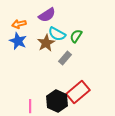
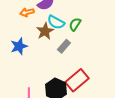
orange arrow: (19, 24) -> (27, 12), moved
blue star: (18, 41) -> (19, 46), moved, turned 30

